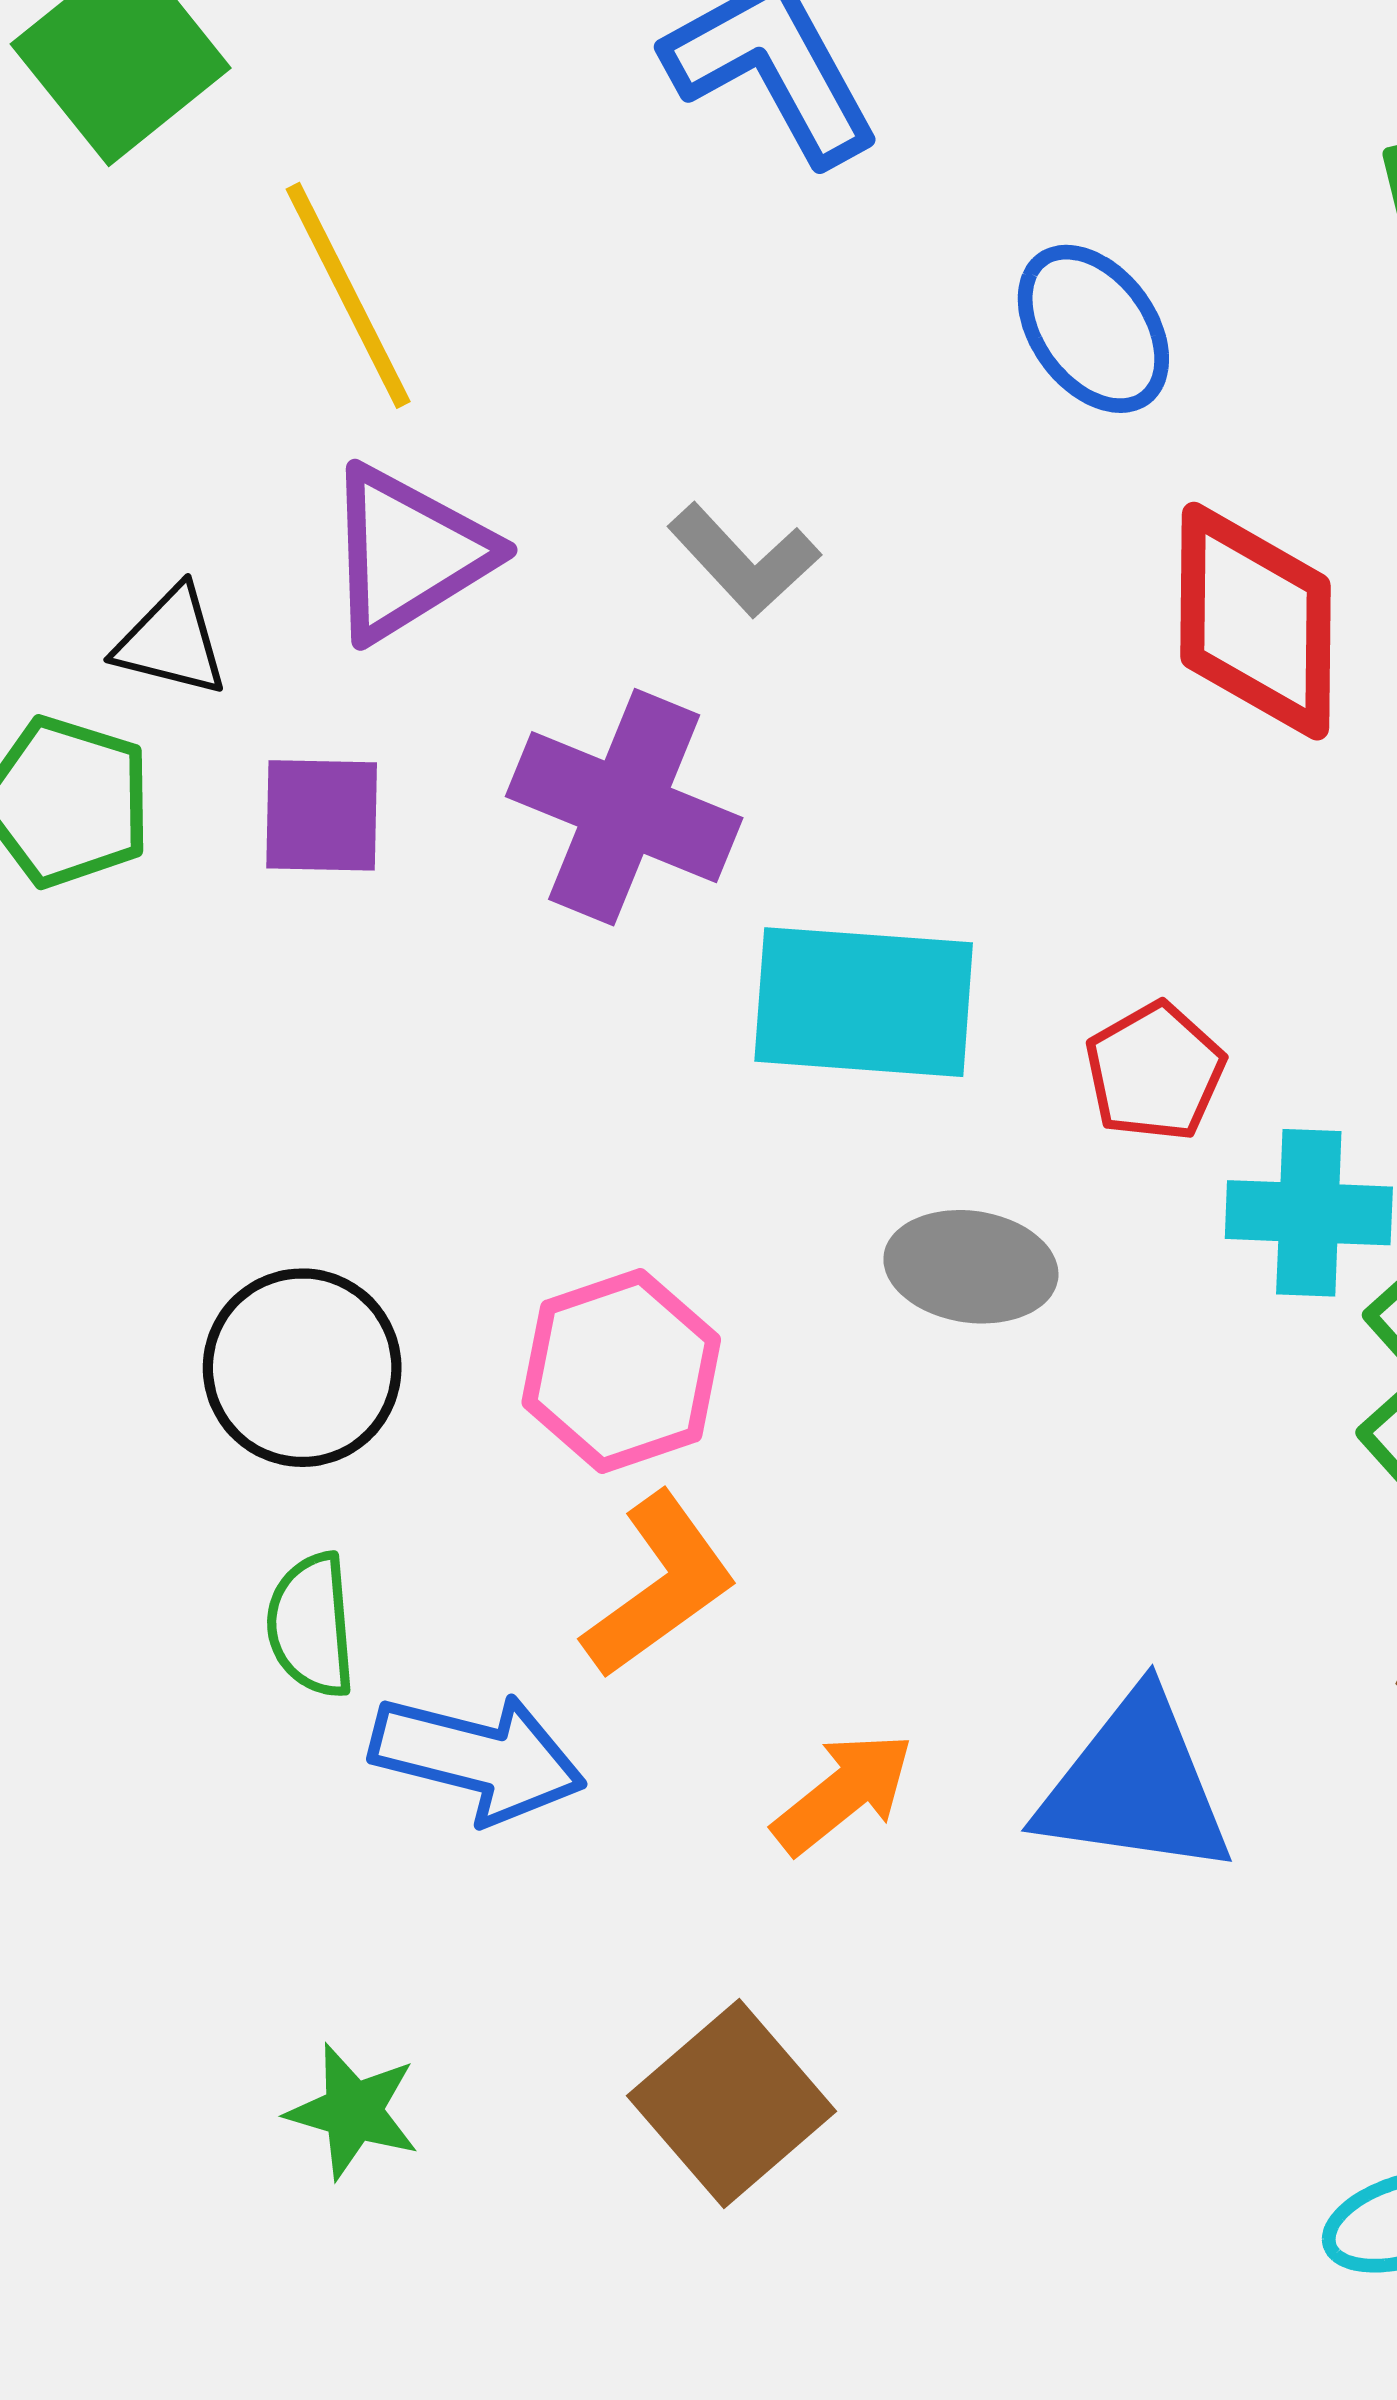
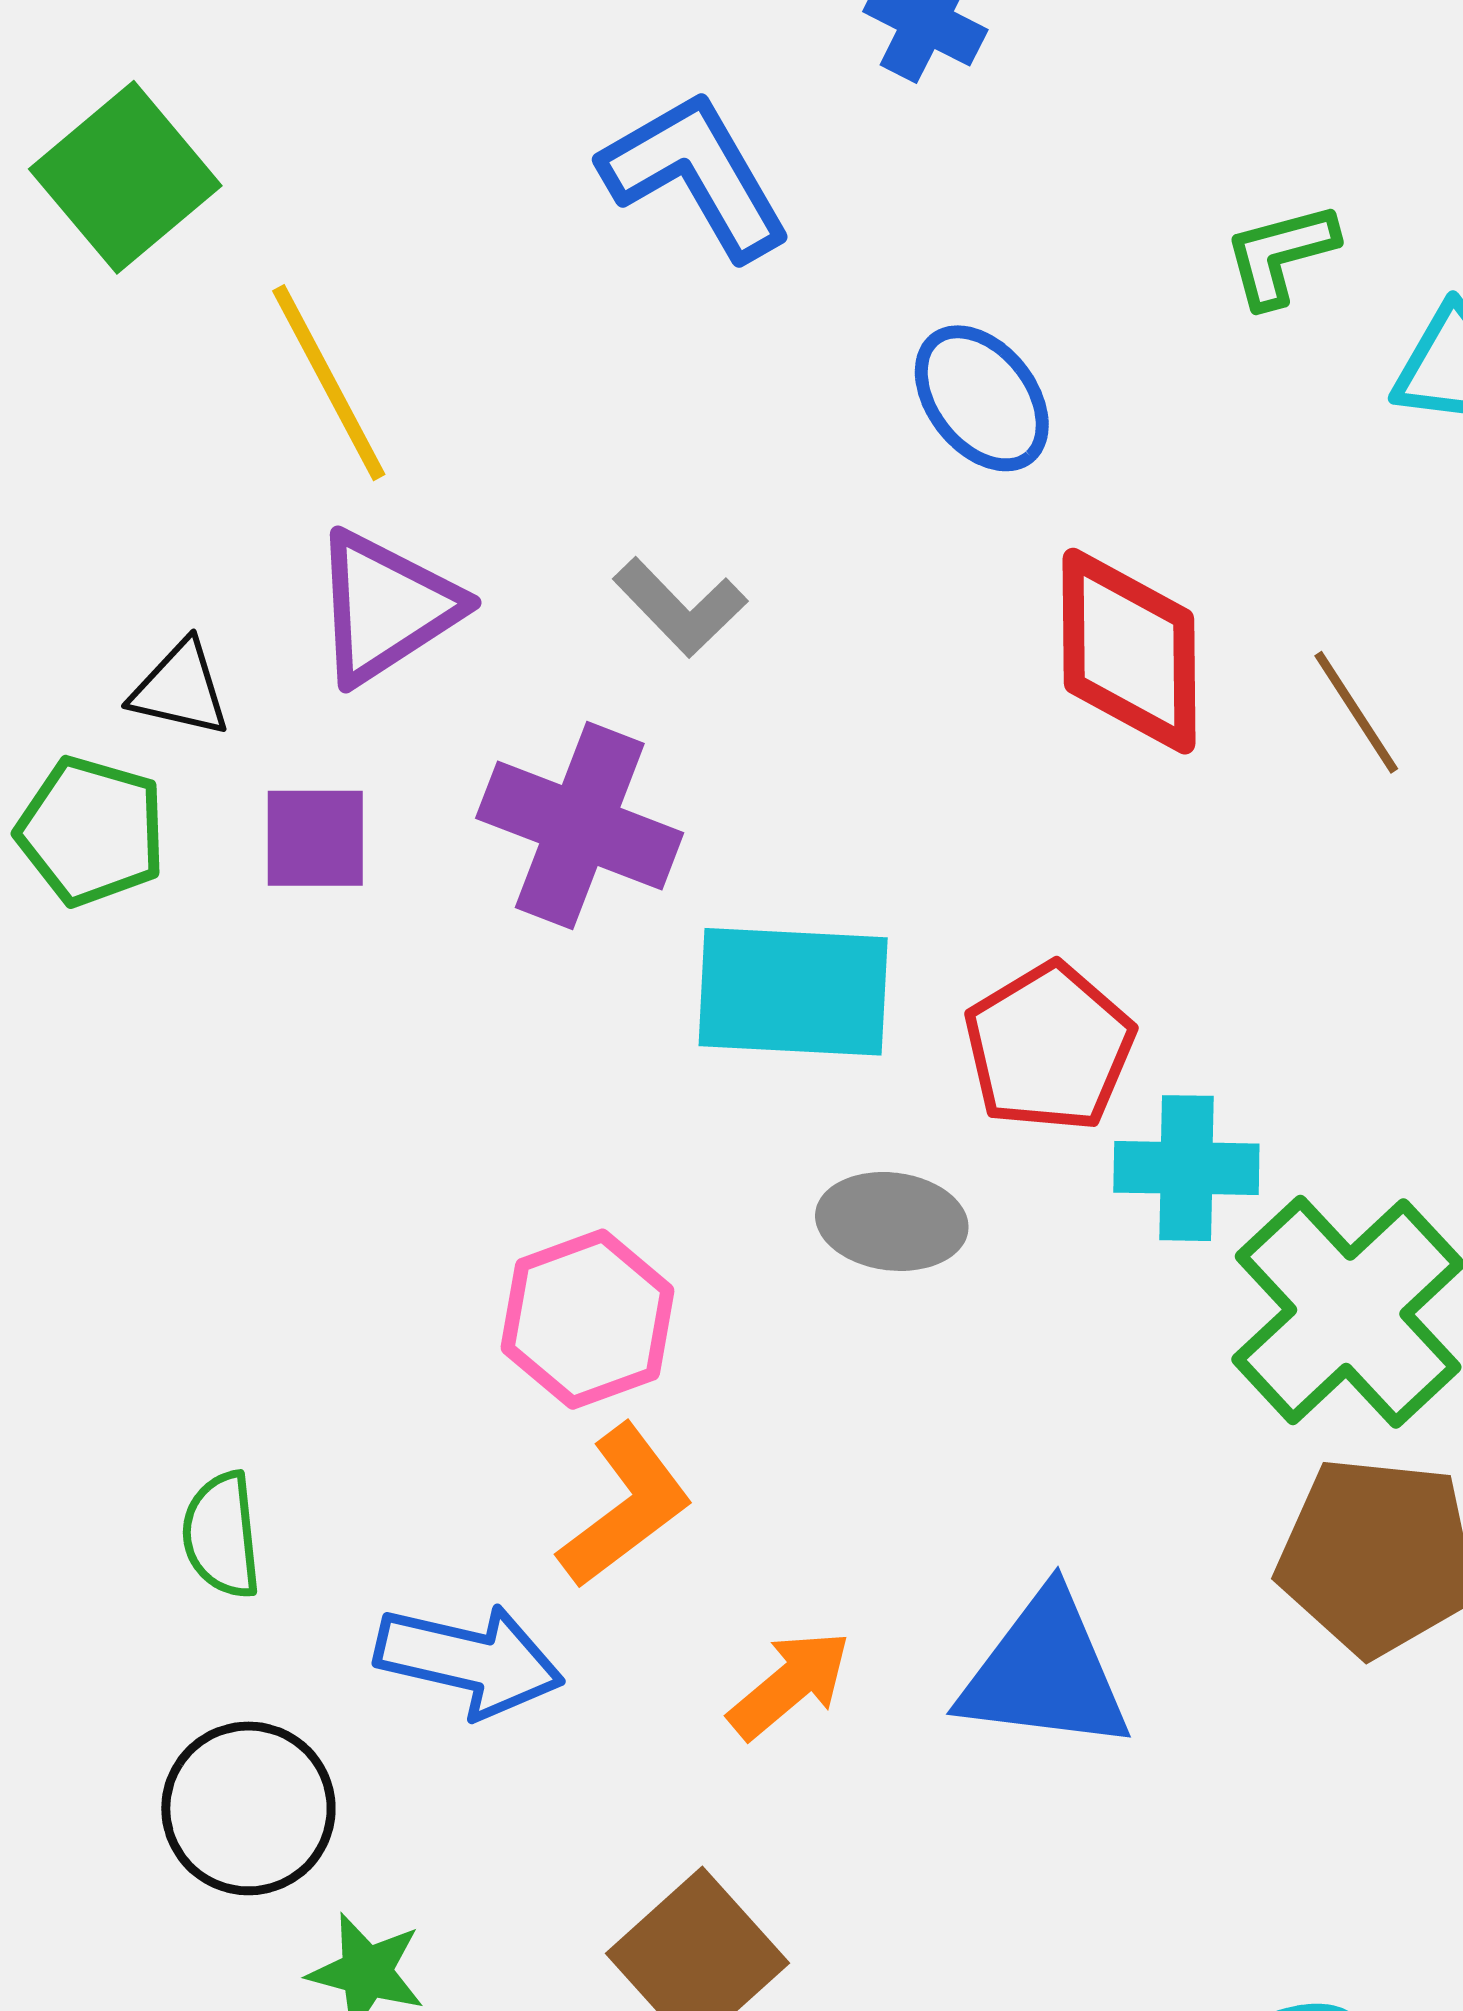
red pentagon: (1155, 1072) -> (1049, 1047), size x1.4
black circle: (302, 1368) -> (248, 1808), moved
green semicircle: (311, 1625) -> (222, 1535), moved

